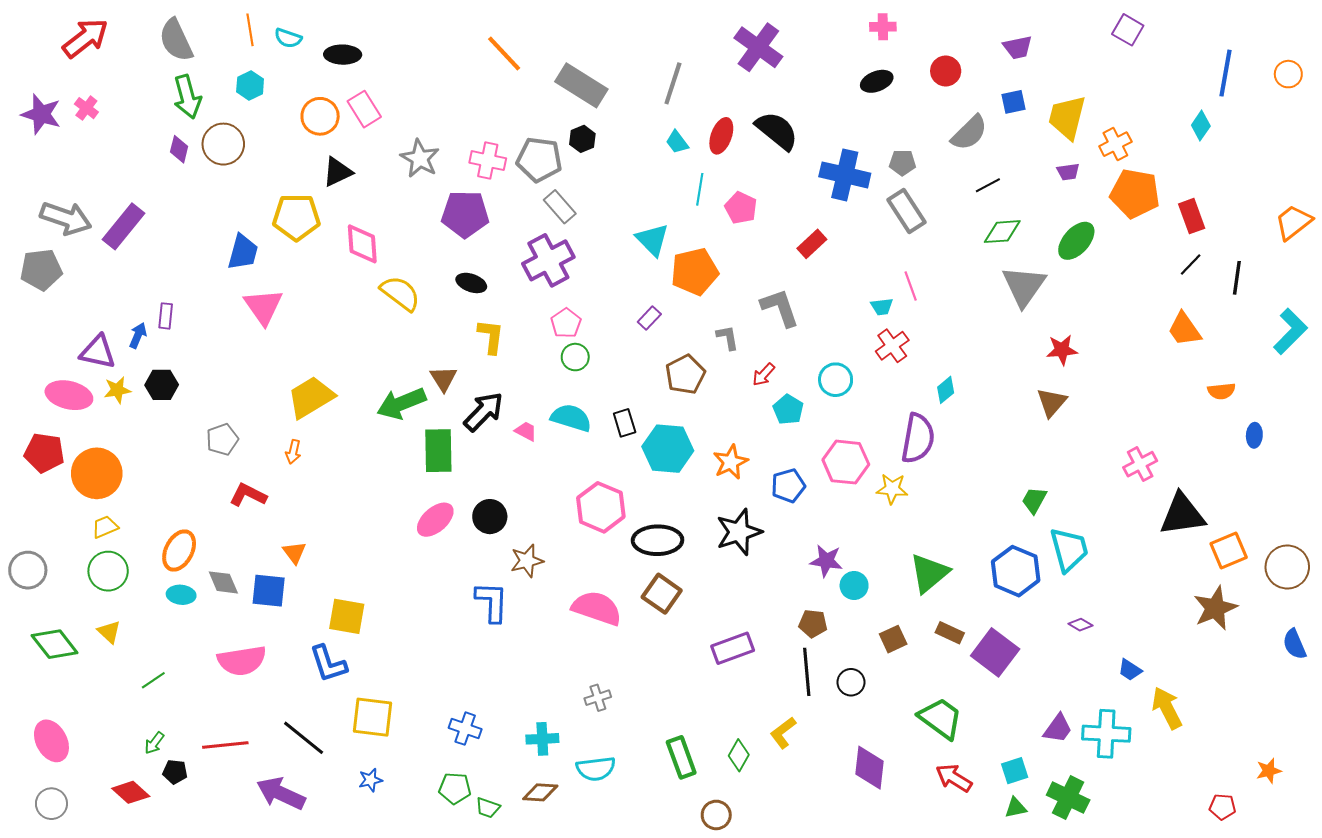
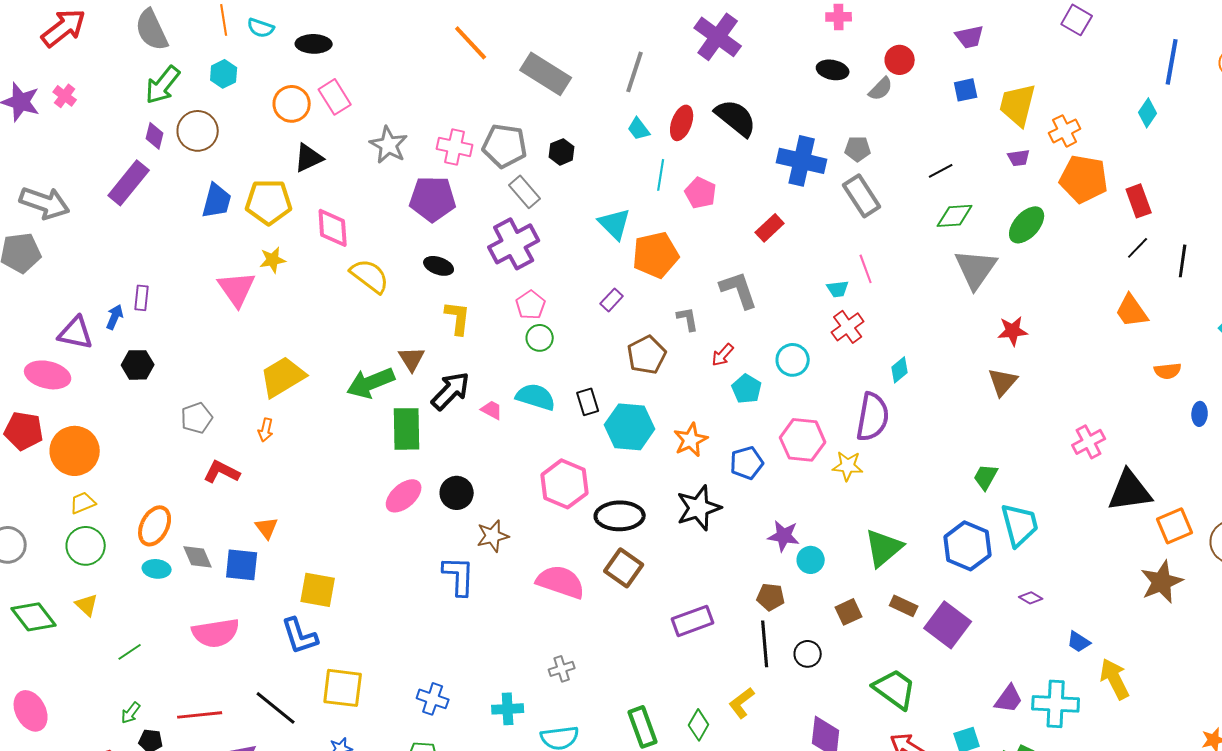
black ellipse: (877, 81) -> (833, 70), turned 32
green arrow: (187, 97) -> (163, 85), turned 54
gray semicircle: (969, 133) -> (881, 89), moved, size x0.7
black hexagon: (582, 139) -> (562, 152), moved
purple rectangle: (123, 226) -> (129, 183), moved
blue trapezoid: (243, 252) -> (217, 201), moved
yellow star: (117, 390) -> (273, 260), moved

